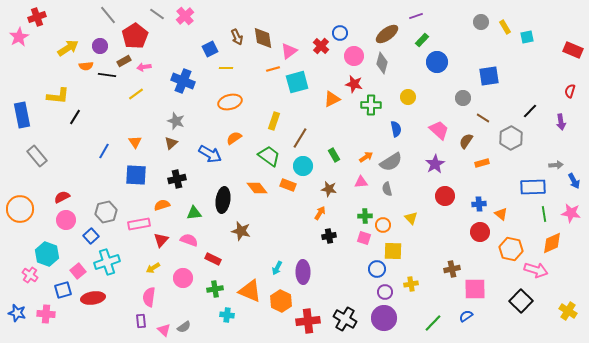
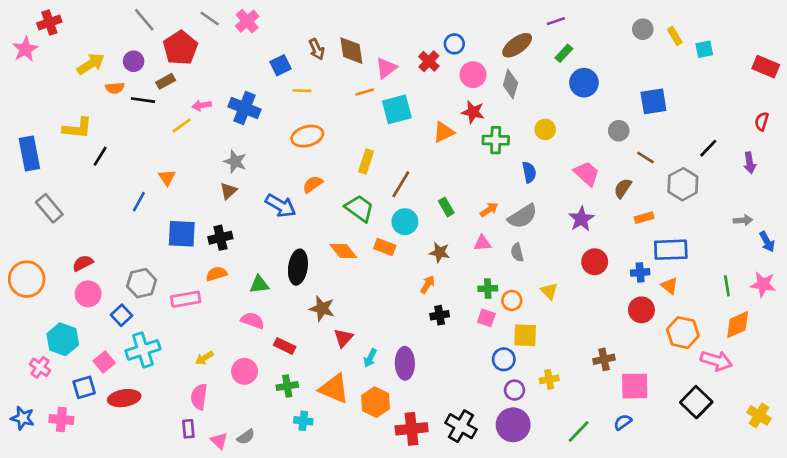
pink arrow: (144, 67) -> (202, 105), moved
orange triangle: (135, 142) -> (167, 178), moved
black cross: (177, 179) -> (220, 238), moved
blue rectangle: (533, 187) -> (671, 250), moved
red triangle: (161, 240) -> (343, 338), moved

